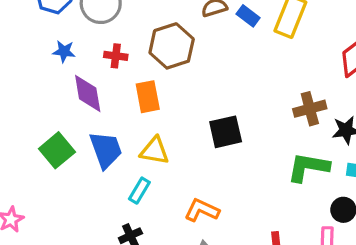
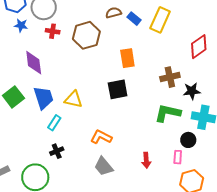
blue star: (64, 51) -> (21, 25), moved
red cross: (116, 56) -> (53, 31), moved
orange rectangle: (148, 97) -> (127, 58), moved
cyan rectangle: (139, 191) -> (54, 123), moved

